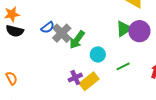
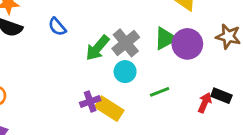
blue semicircle: (48, 27) -> (57, 27), turned 80
gray cross: (62, 33) -> (126, 43), moved
yellow rectangle: (89, 81) -> (109, 109), turned 66

